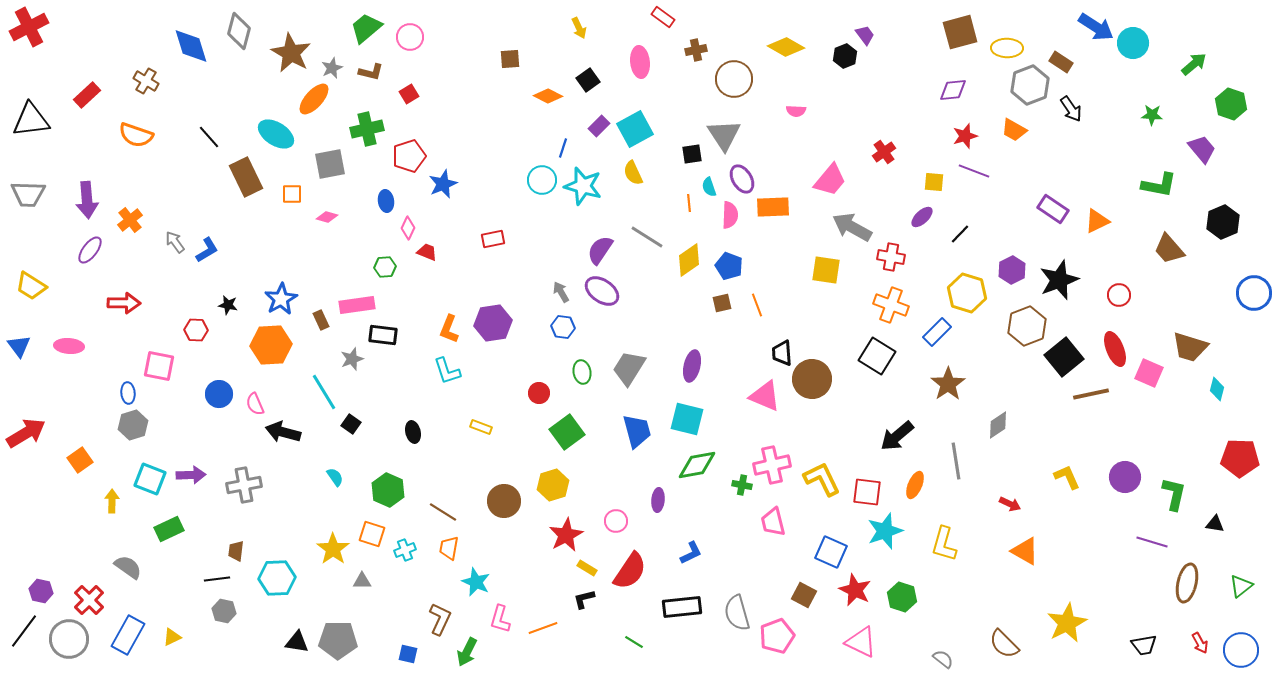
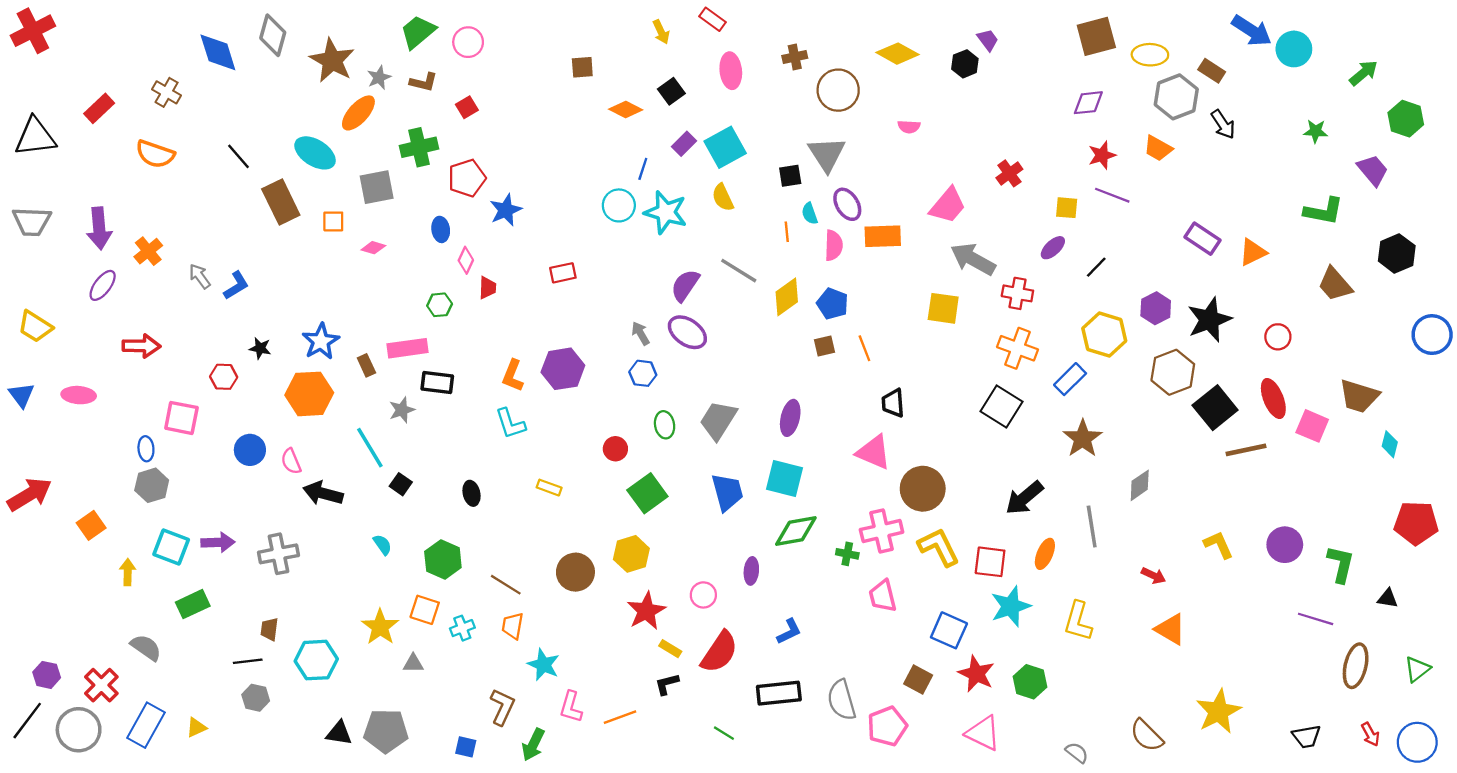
red rectangle: (663, 17) -> (713, 19), moved
red trapezoid: (427, 252) -> (487, 288), turned 70
brown circle: (812, 379) -> (923, 489), moved

